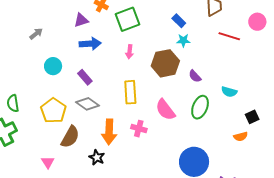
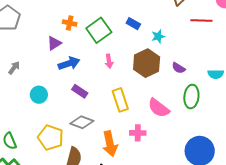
blue rectangle: (179, 21) -> (133, 24), moved
purple rectangle: (85, 77) -> (80, 91), moved

